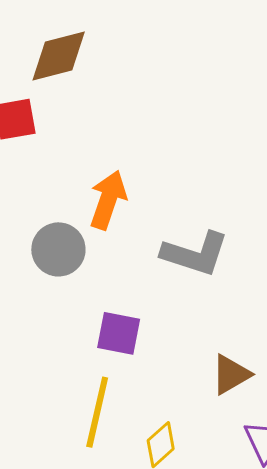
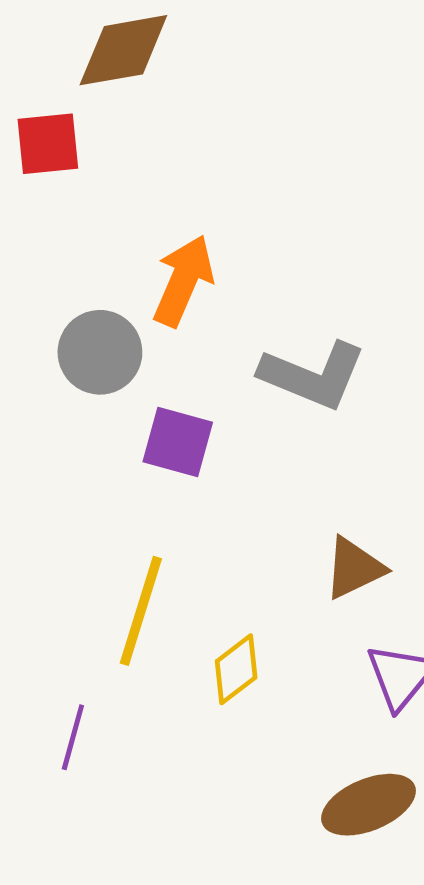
purple square: (119, 333) -> (178, 442), moved

